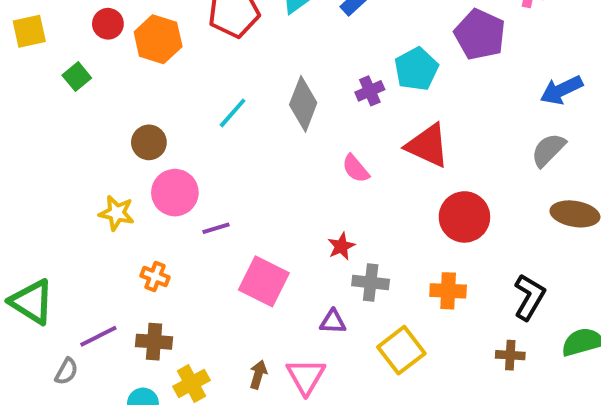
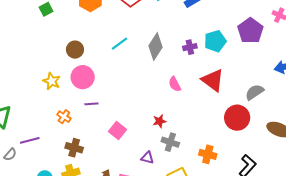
gray semicircle: (548, 150) -> (254, 92), moved
red circle: (464, 217) -> (237, 118), moved
purple line: (216, 228) -> (91, 104), moved
pink square: (264, 281) -> (117, 130), size x0.7
brown cross: (154, 342) -> (74, 148), moved

